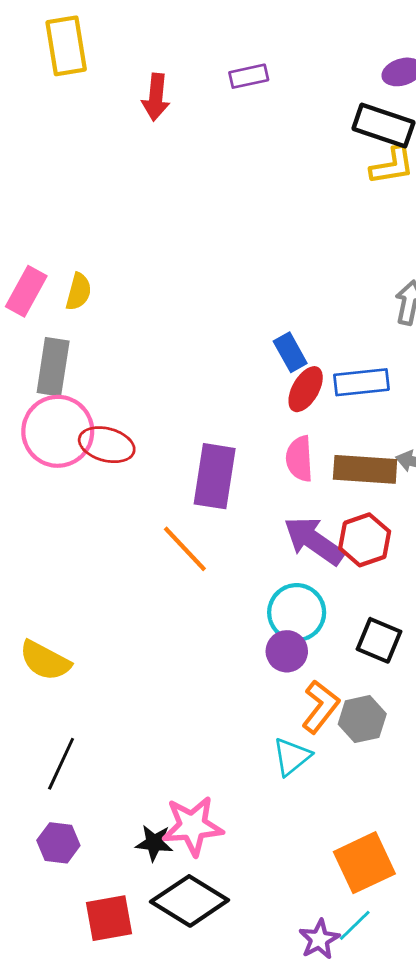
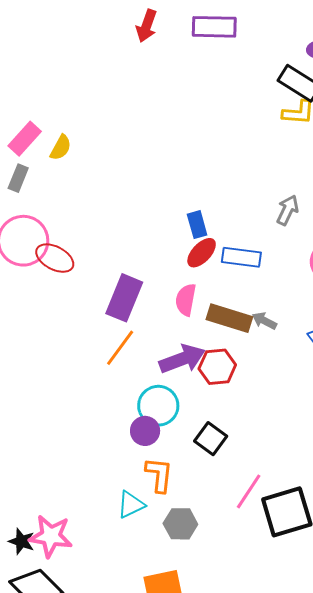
purple rectangle: (249, 76) -> (214, 27), size x1.6
gray rectangle: (53, 367) -> (18, 178), moved, size x0.7
purple arrow: (314, 541) -> (182, 359), turned 111
orange line: (185, 549) -> (120, 348), moved, turned 66
orange L-shape: (320, 707) -> (159, 475), turned -45
gray hexagon: (362, 719) -> (180, 524), moved

